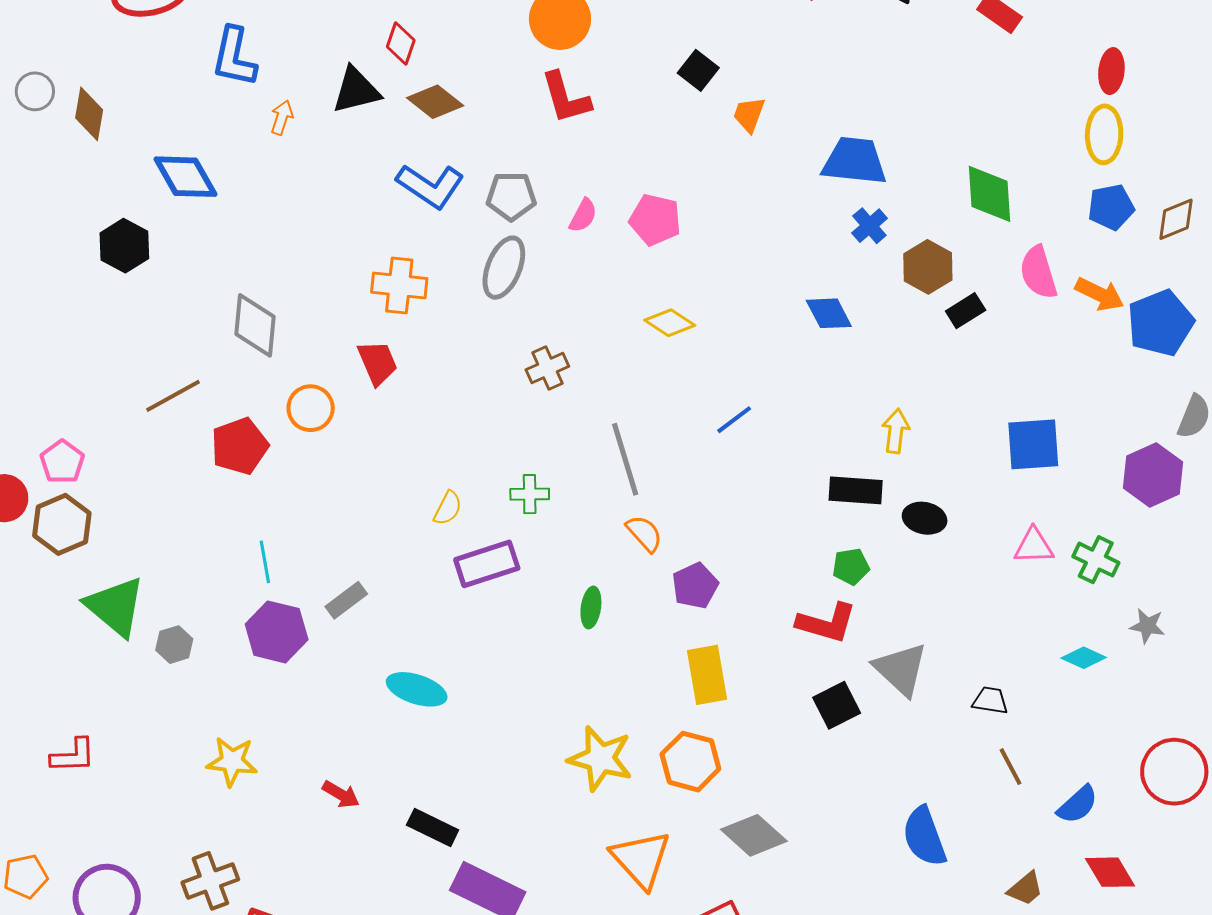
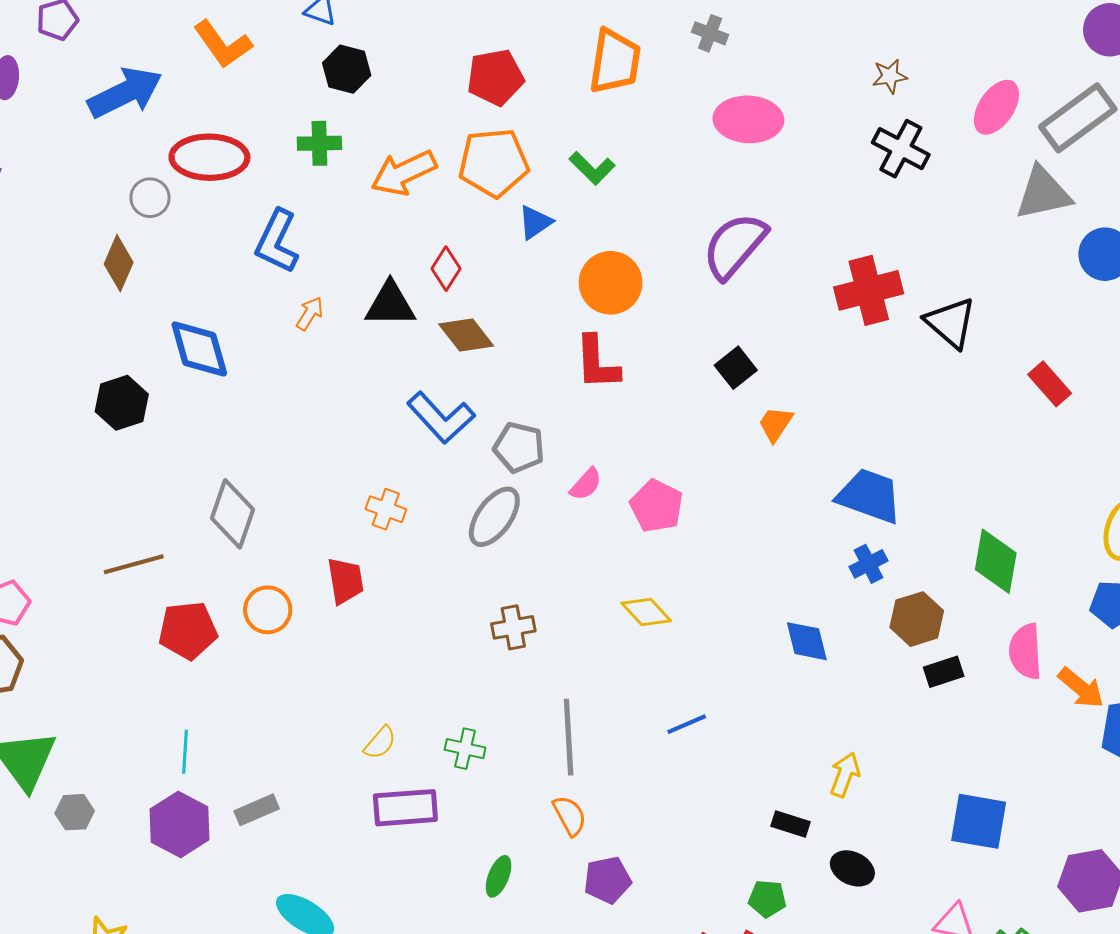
gray circle: (35, 91) -> (150, 198), moved
orange cross: (399, 285) -> (386, 509), size x0.7
black rectangle: (856, 490) -> (791, 824), size x0.7

